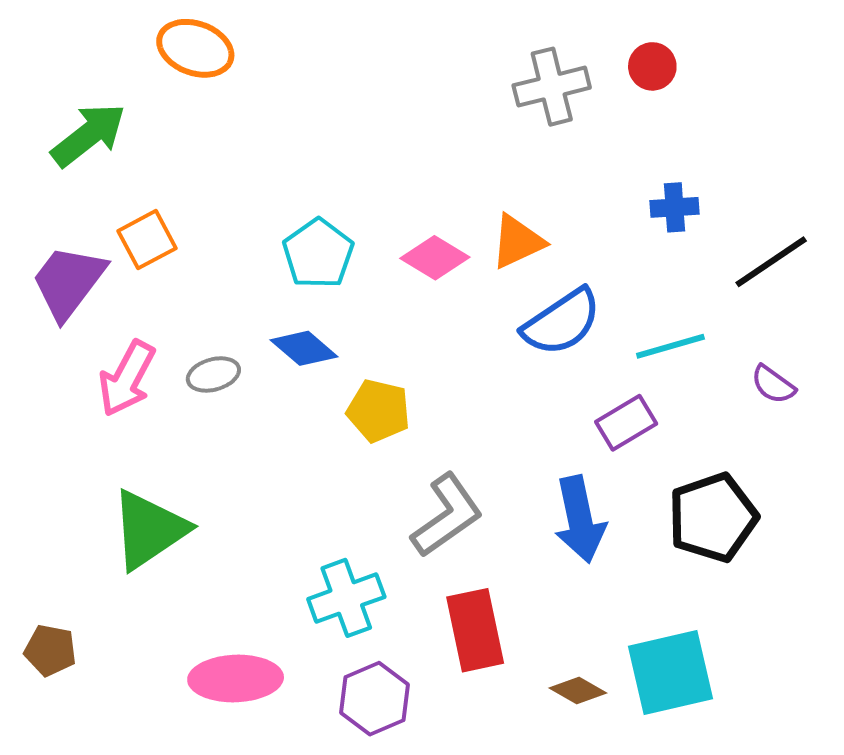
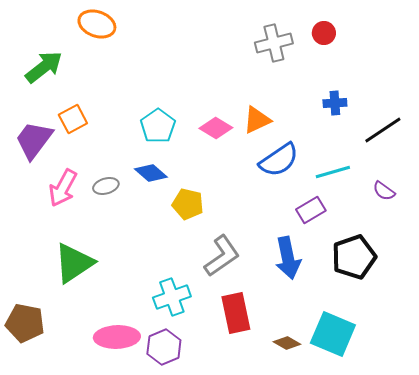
brown pentagon: (50, 650) -> (25, 323), size x1.5
cyan square: (670, 672) -> (333, 334), turned 36
purple hexagon: (374, 699) -> (164, 347), moved

